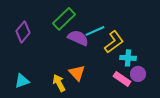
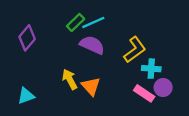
green rectangle: (64, 19) -> (76, 22), size x0.7
cyan line: (95, 31) -> (93, 22), moved
yellow arrow: (59, 83) -> (70, 79), moved

